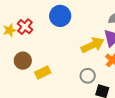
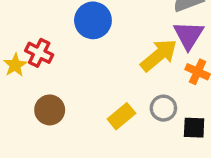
yellow rectangle: (43, 73) -> (121, 116), moved

